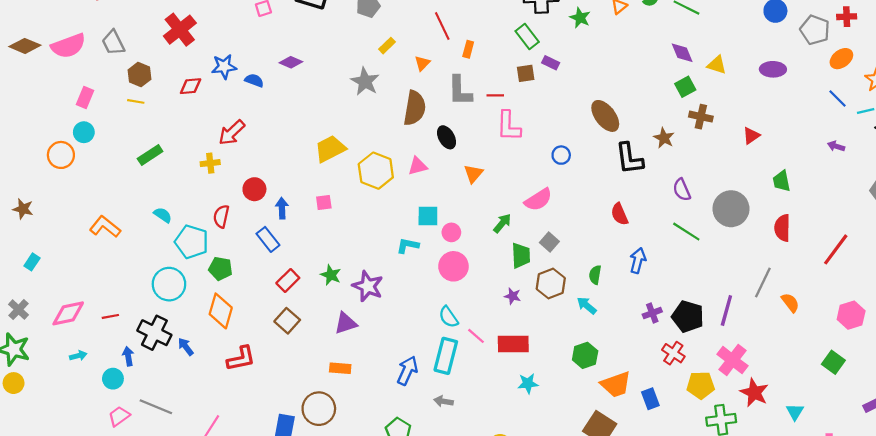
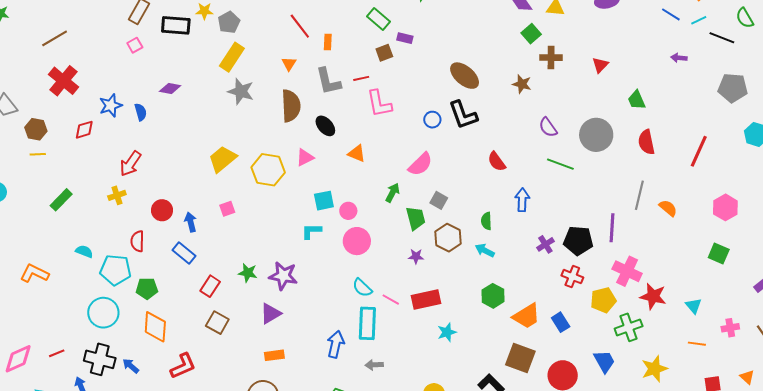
yellow rectangle: (387, 46) -> (232, 57), moved, size x1.8
blue semicircle: (254, 80) -> (141, 112), turned 66
black L-shape: (629, 159) -> (463, 115), moved
orange triangle: (473, 174) -> (357, 153), turned -36

